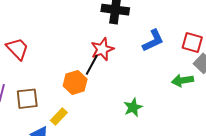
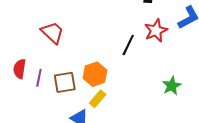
red star: (102, 49) -> (156, 31), moved
orange hexagon: (75, 83) -> (95, 74), moved

